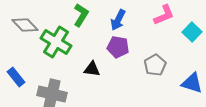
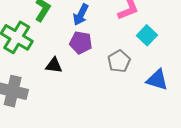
cyan square: (192, 32) -> (147, 35), moved

